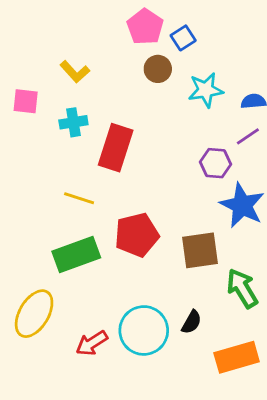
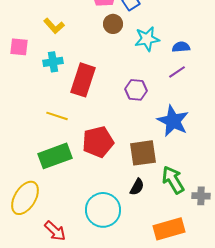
purple hexagon: (215, 163) -> (136, 90), moved
black semicircle: (192, 322) -> (137, 187), moved
red arrow: (92, 343) -> (55, 231), moved, turned -105

